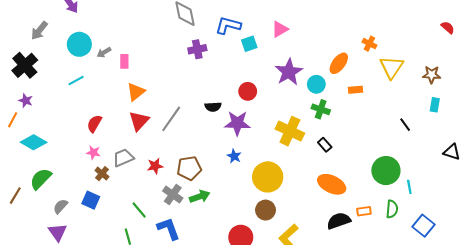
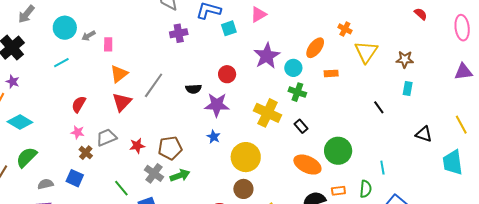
gray line: (171, 119) -> (154, 85), moved
green circle: (386, 171) -> (338, 151), moved
gray semicircle: (60, 206) -> (45, 184), turned 35

